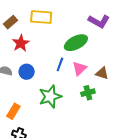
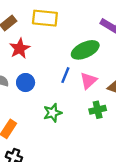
green star: (50, 96) -> (53, 113), size x0.7

